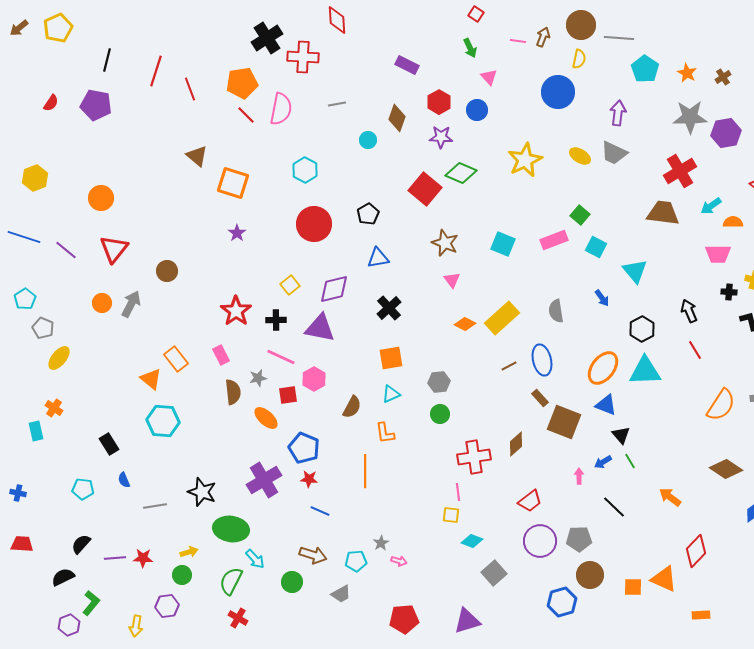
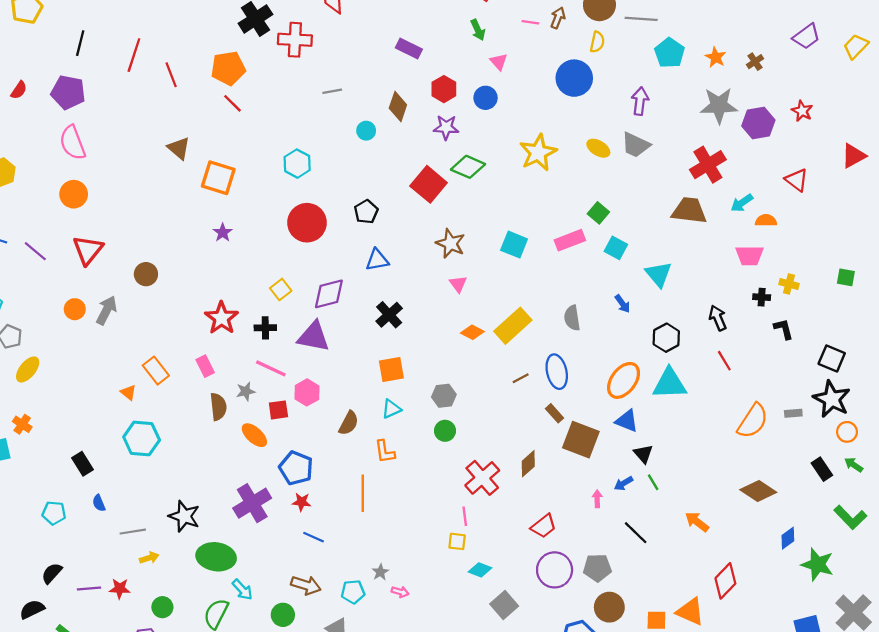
pink semicircle: (281, 109) -> (73, 143), moved, turned 148
orange triangle: (151, 379) -> (128, 392), size x0.7
red cross: (474, 457) -> (482, 478), turned -32
yellow arrow: (189, 552) -> (149, 558), moved

